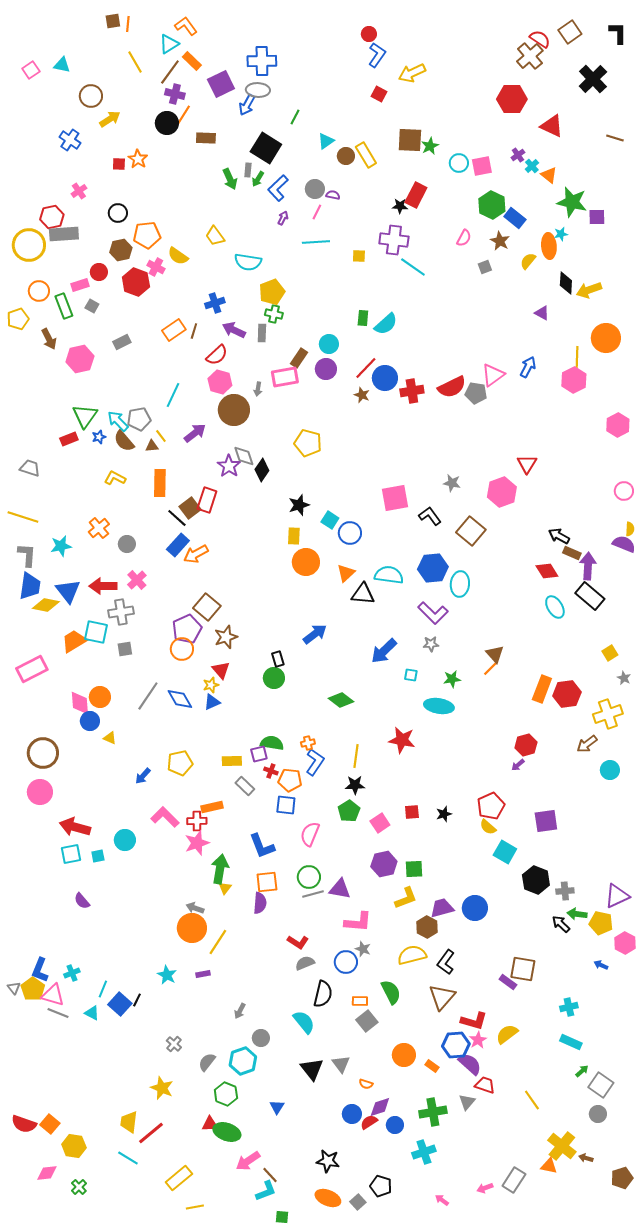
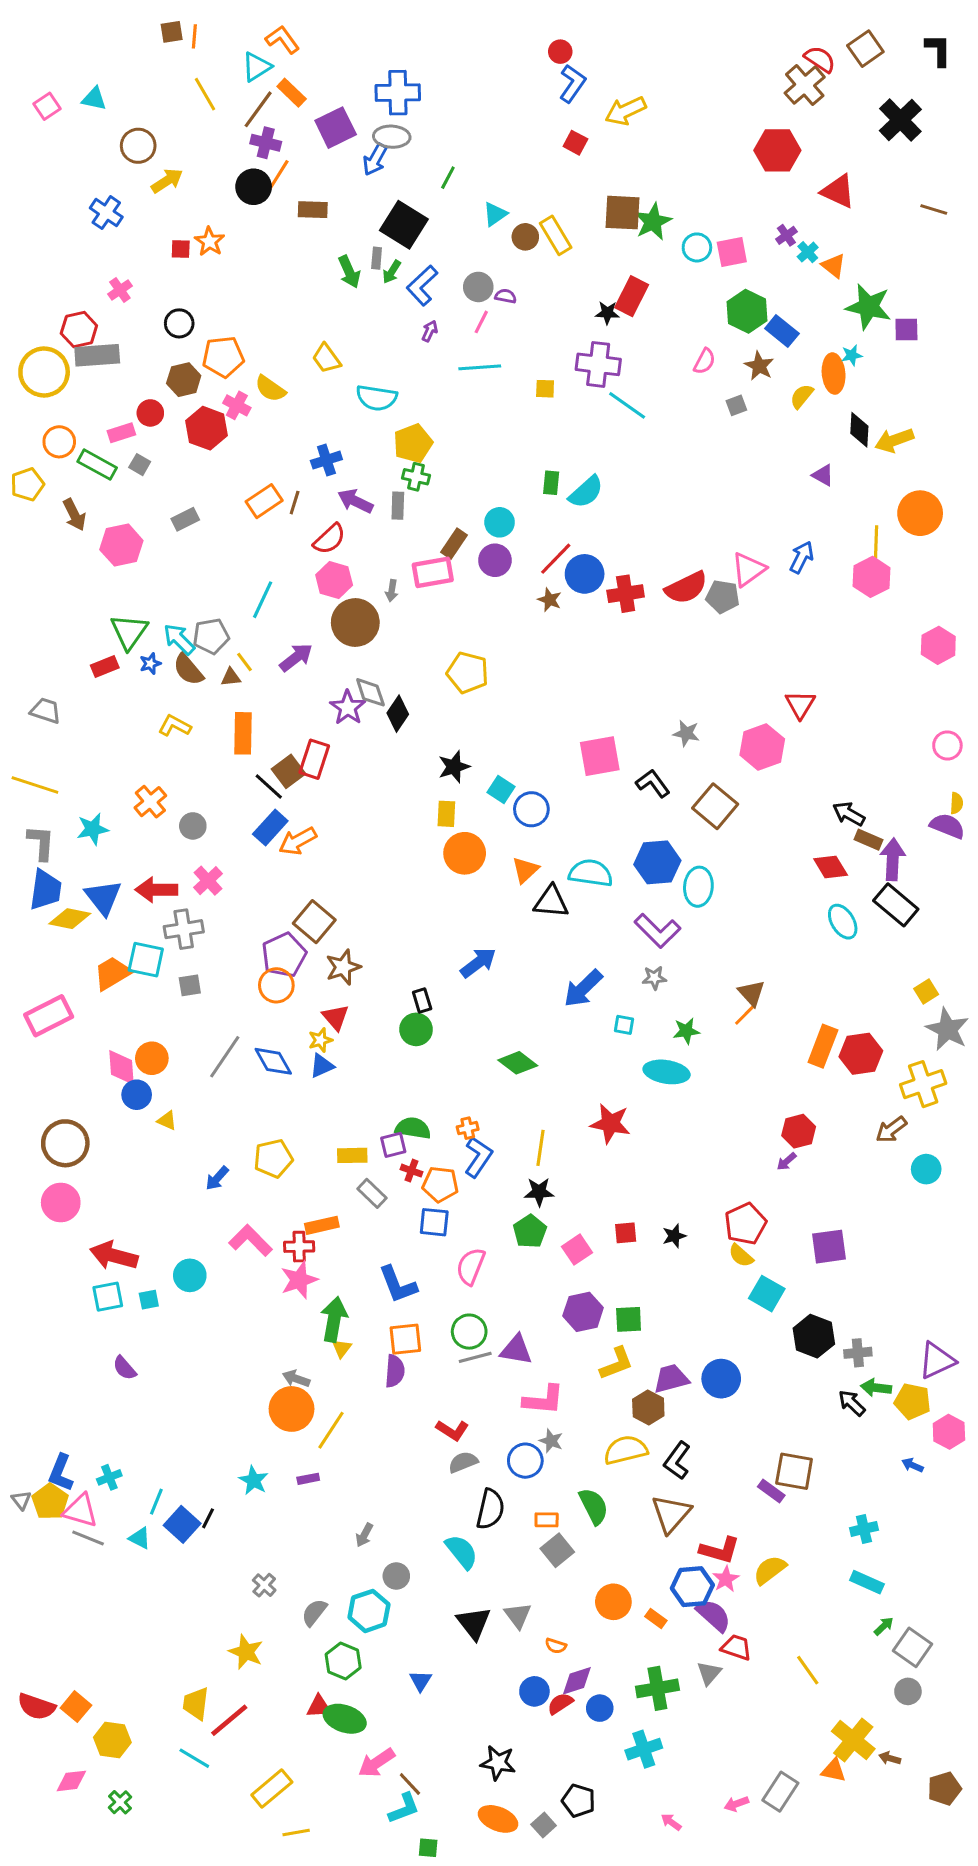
green star: (430, 146) -> (653, 222), size x1.4
green rectangle: (64, 306) -> (97, 465), turned -40
gray star: (624, 678) -> (947, 1029), size x2.0

